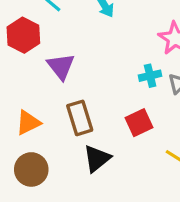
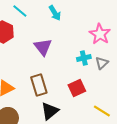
purple triangle: (61, 66) -> (43, 47), moved

